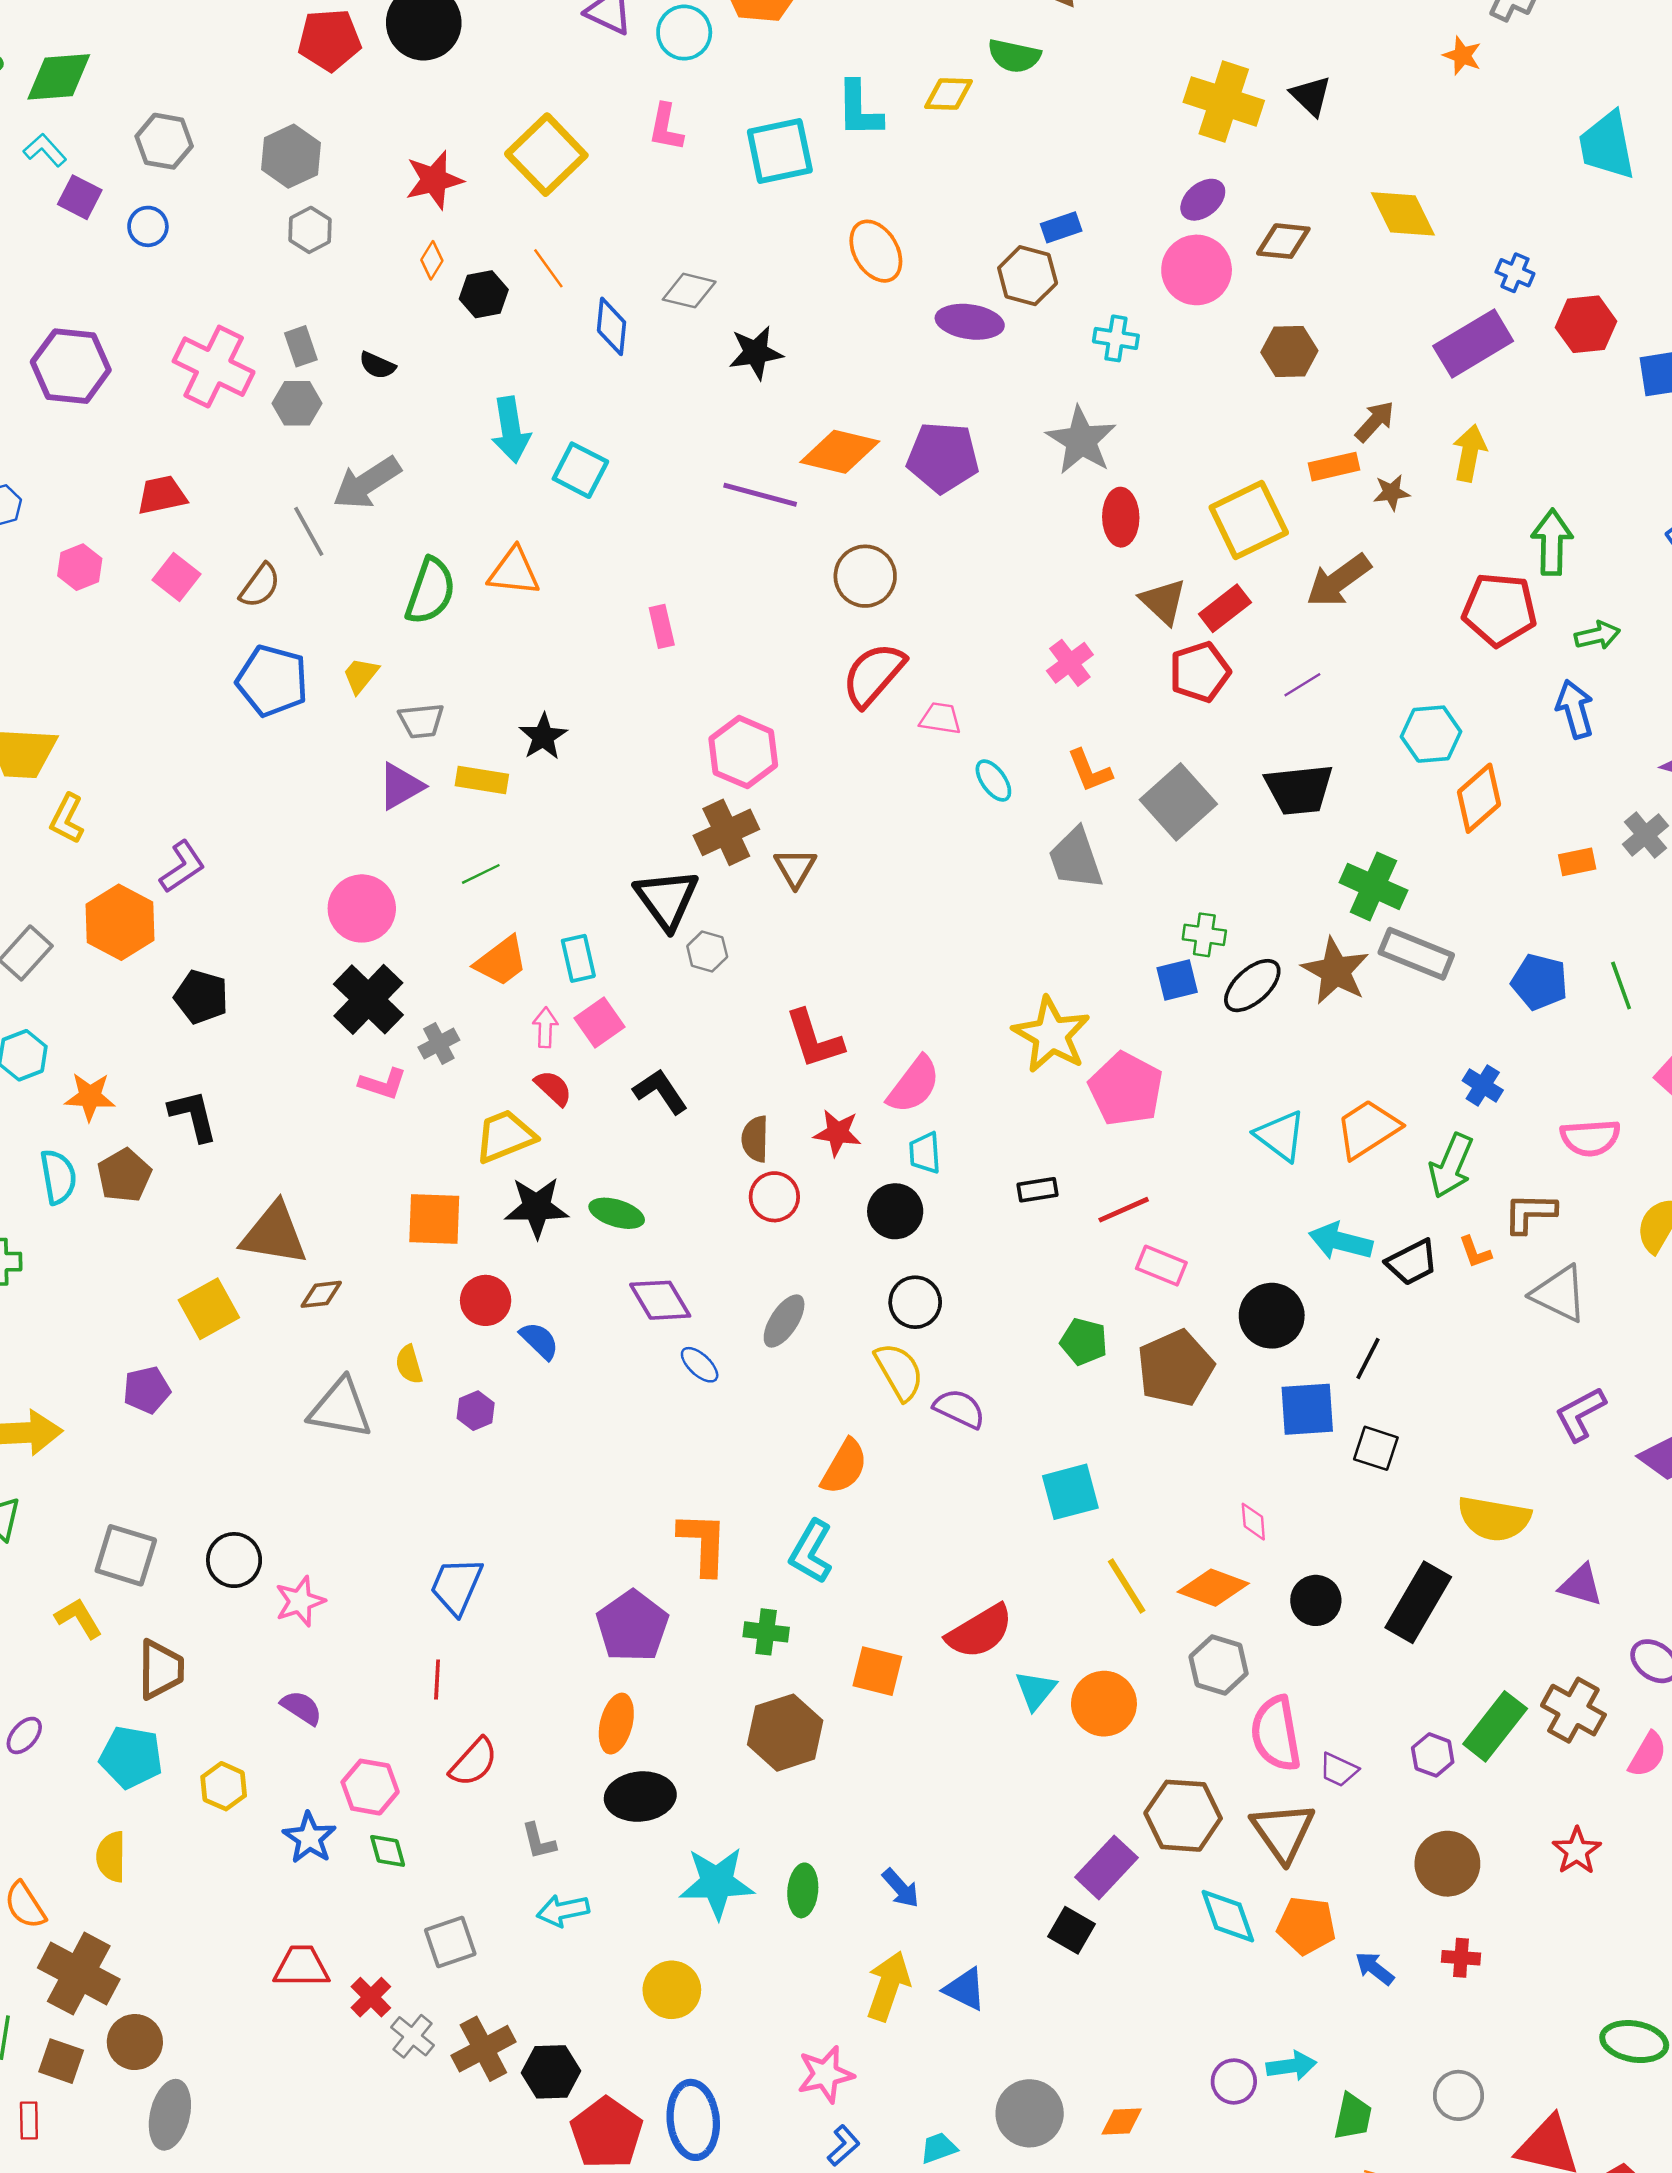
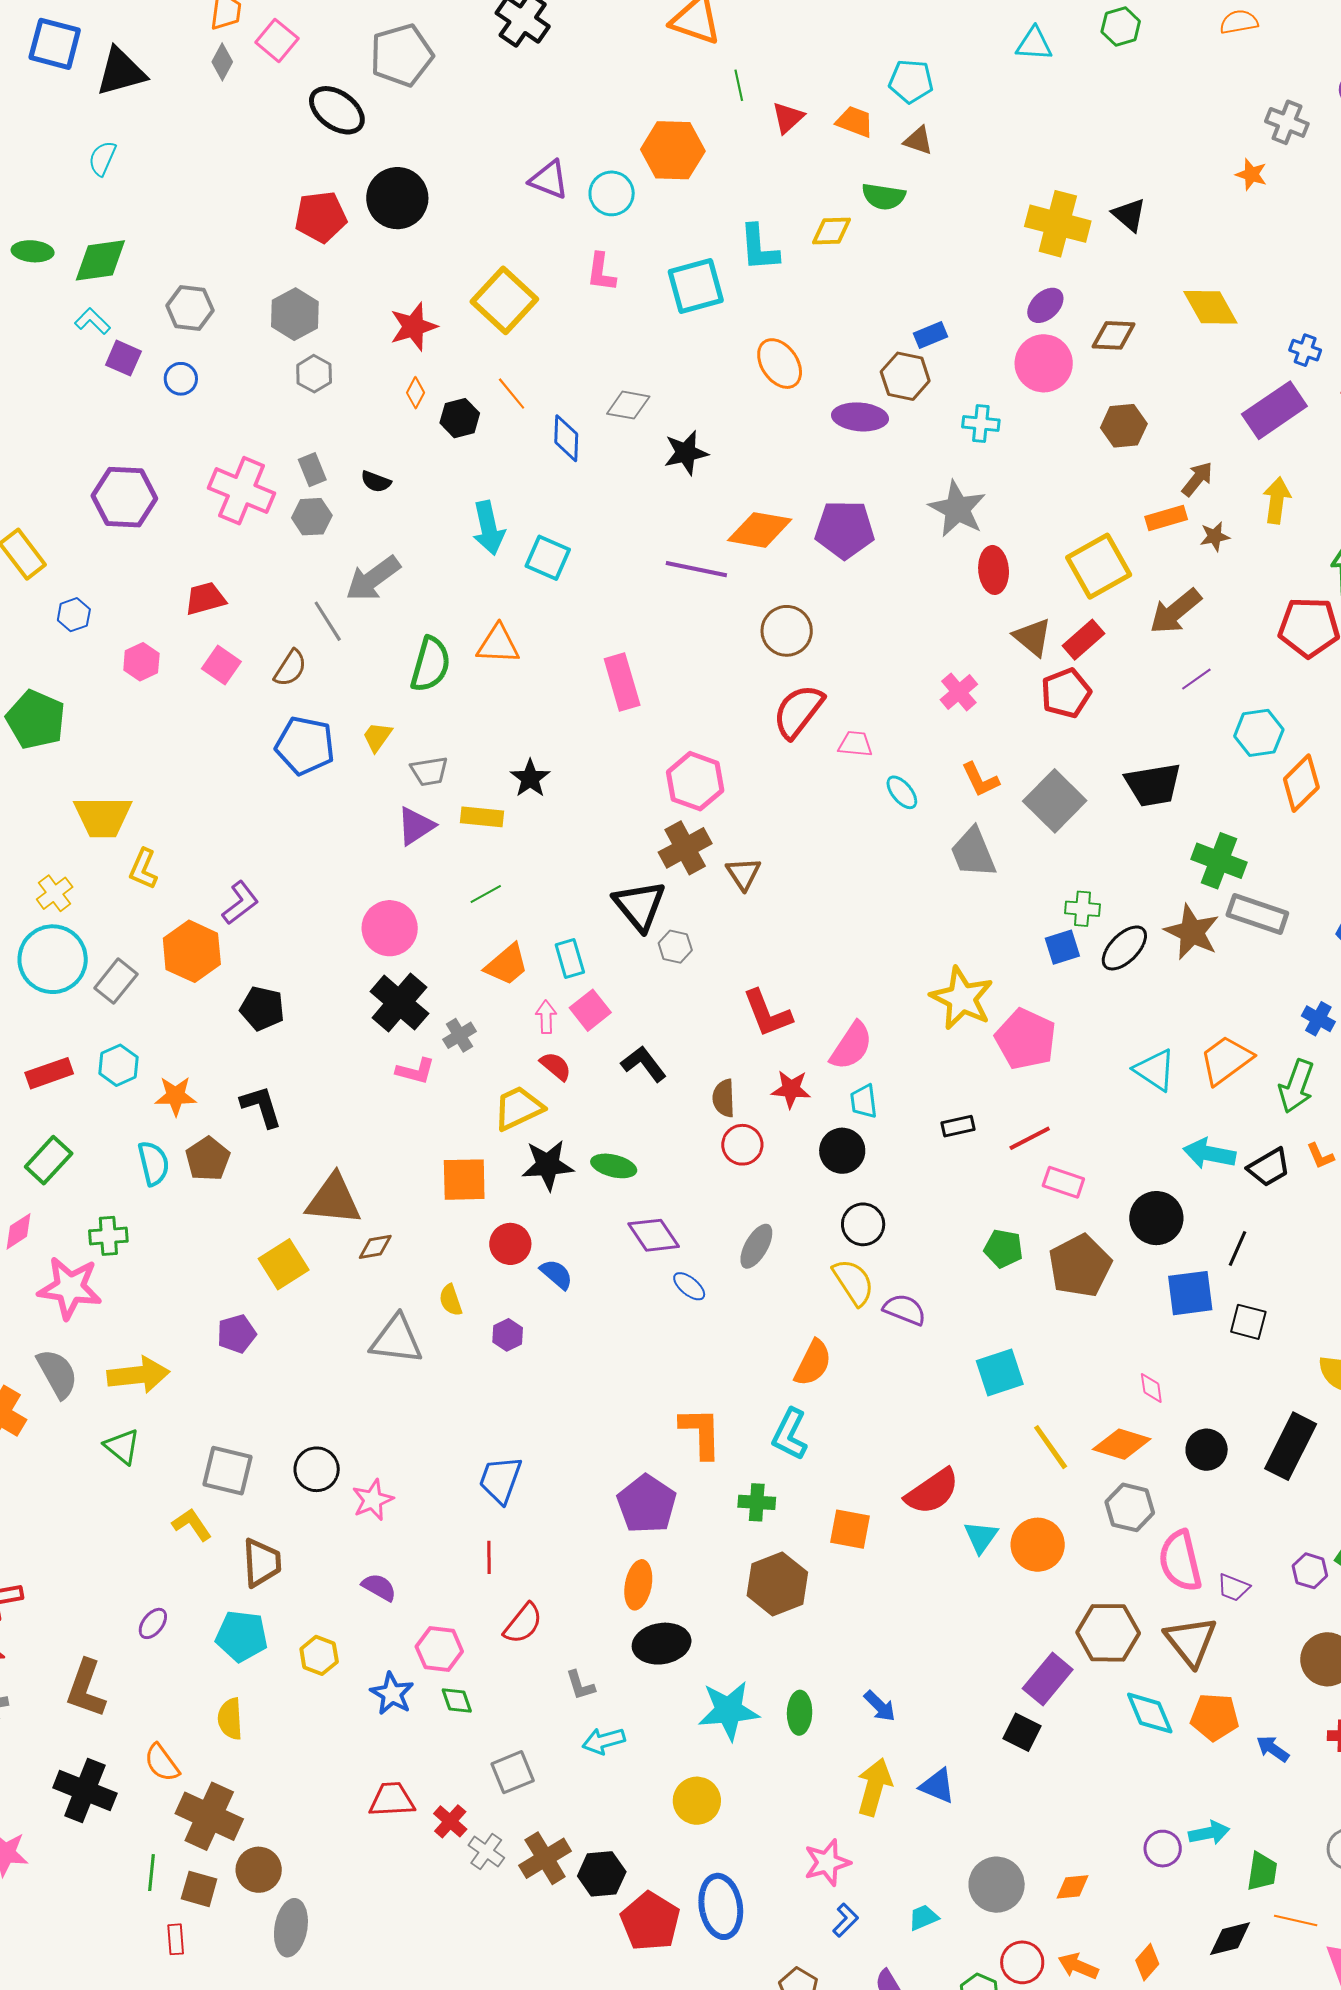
pink rectangle: (662, 626) -> (622, 682), size x1.6
purple line: (1302, 685) -> (1196, 679), moved

